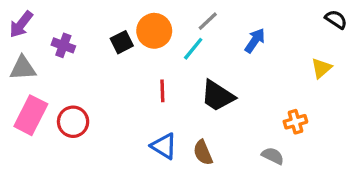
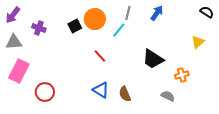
gray line: (208, 21) -> (128, 13), turned -32
blue arrow: (255, 41) -> (157, 13), moved
red line: (162, 91) -> (100, 56), turned -40
black trapezoid: (218, 96) -> (153, 59), moved
red circle: (73, 122) -> (45, 92), moved

